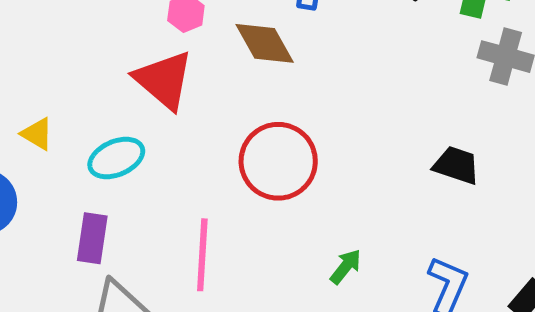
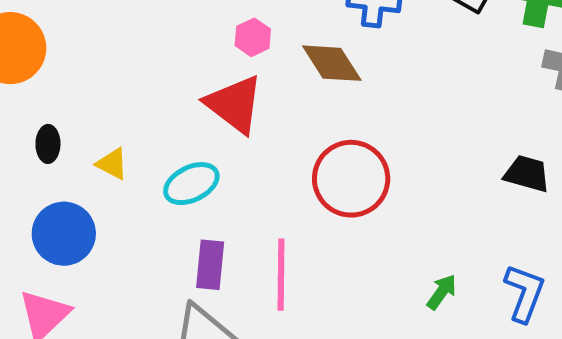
purple rectangle: (92, 238) -> (210, 265), moved
green arrow: (346, 267) -> (442, 292), moved

